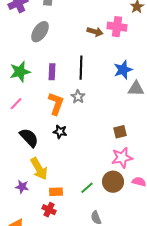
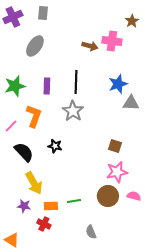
gray star: (78, 97) -> (73, 111), size x1.5
pink line: (16, 104) -> (11, 126), moved
orange L-shape: (56, 104) -> (34, 116), moved
brown square: (120, 132) -> (115, 146), turned 32
purple star: (22, 187) -> (24, 206), moved
green line: (87, 188) -> (74, 201), moved, turned 32

